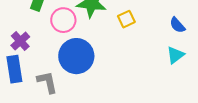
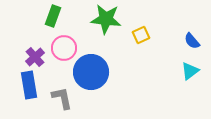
pink circle: (63, 20) -> (64, 48), moved

